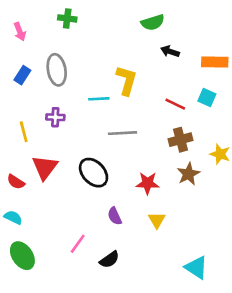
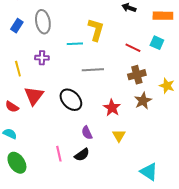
red star: (148, 183) -> (112, 108), turned 30
pink line: (78, 244) -> (59, 154), turned -49
black semicircle: (109, 260) -> (82, 155), moved

